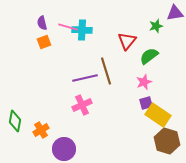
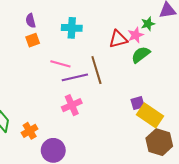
pink line: (68, 27) -> (60, 64), moved
red triangle: (127, 41) -> (118, 39), turned 36
pink star: (144, 82) -> (136, 35), moved

